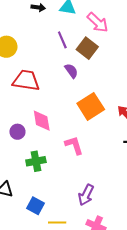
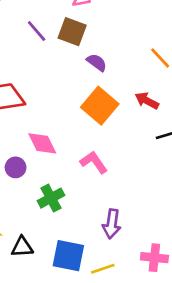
purple semicircle: (71, 71) -> (97, 62), moved
purple arrow: (86, 195) -> (112, 224), moved
blue square: (36, 206) -> (68, 256), size x1.4

